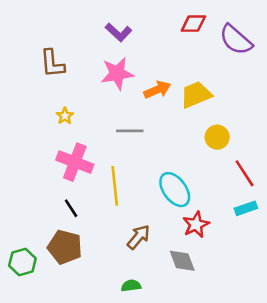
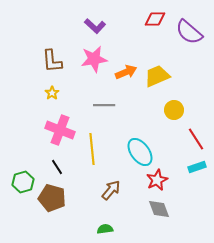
brown L-shape: (52, 63) -> (52, 61), moved
gray diamond: (182, 261) -> (159, 209), moved
green hexagon: (22, 262) -> (23, 182), moved

